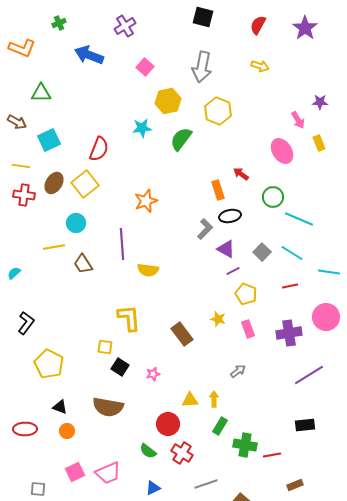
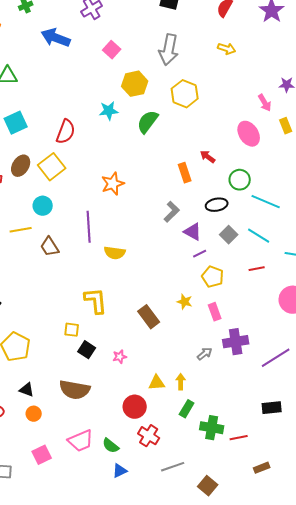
black ellipse: (230, 216) -> (217, 205), moved
purple cross: (289, 333) -> (236, 342), moved
green semicircle: (148, 451) -> (111, 446), moved
pink trapezoid: (108, 473) -> (81, 441), moved

